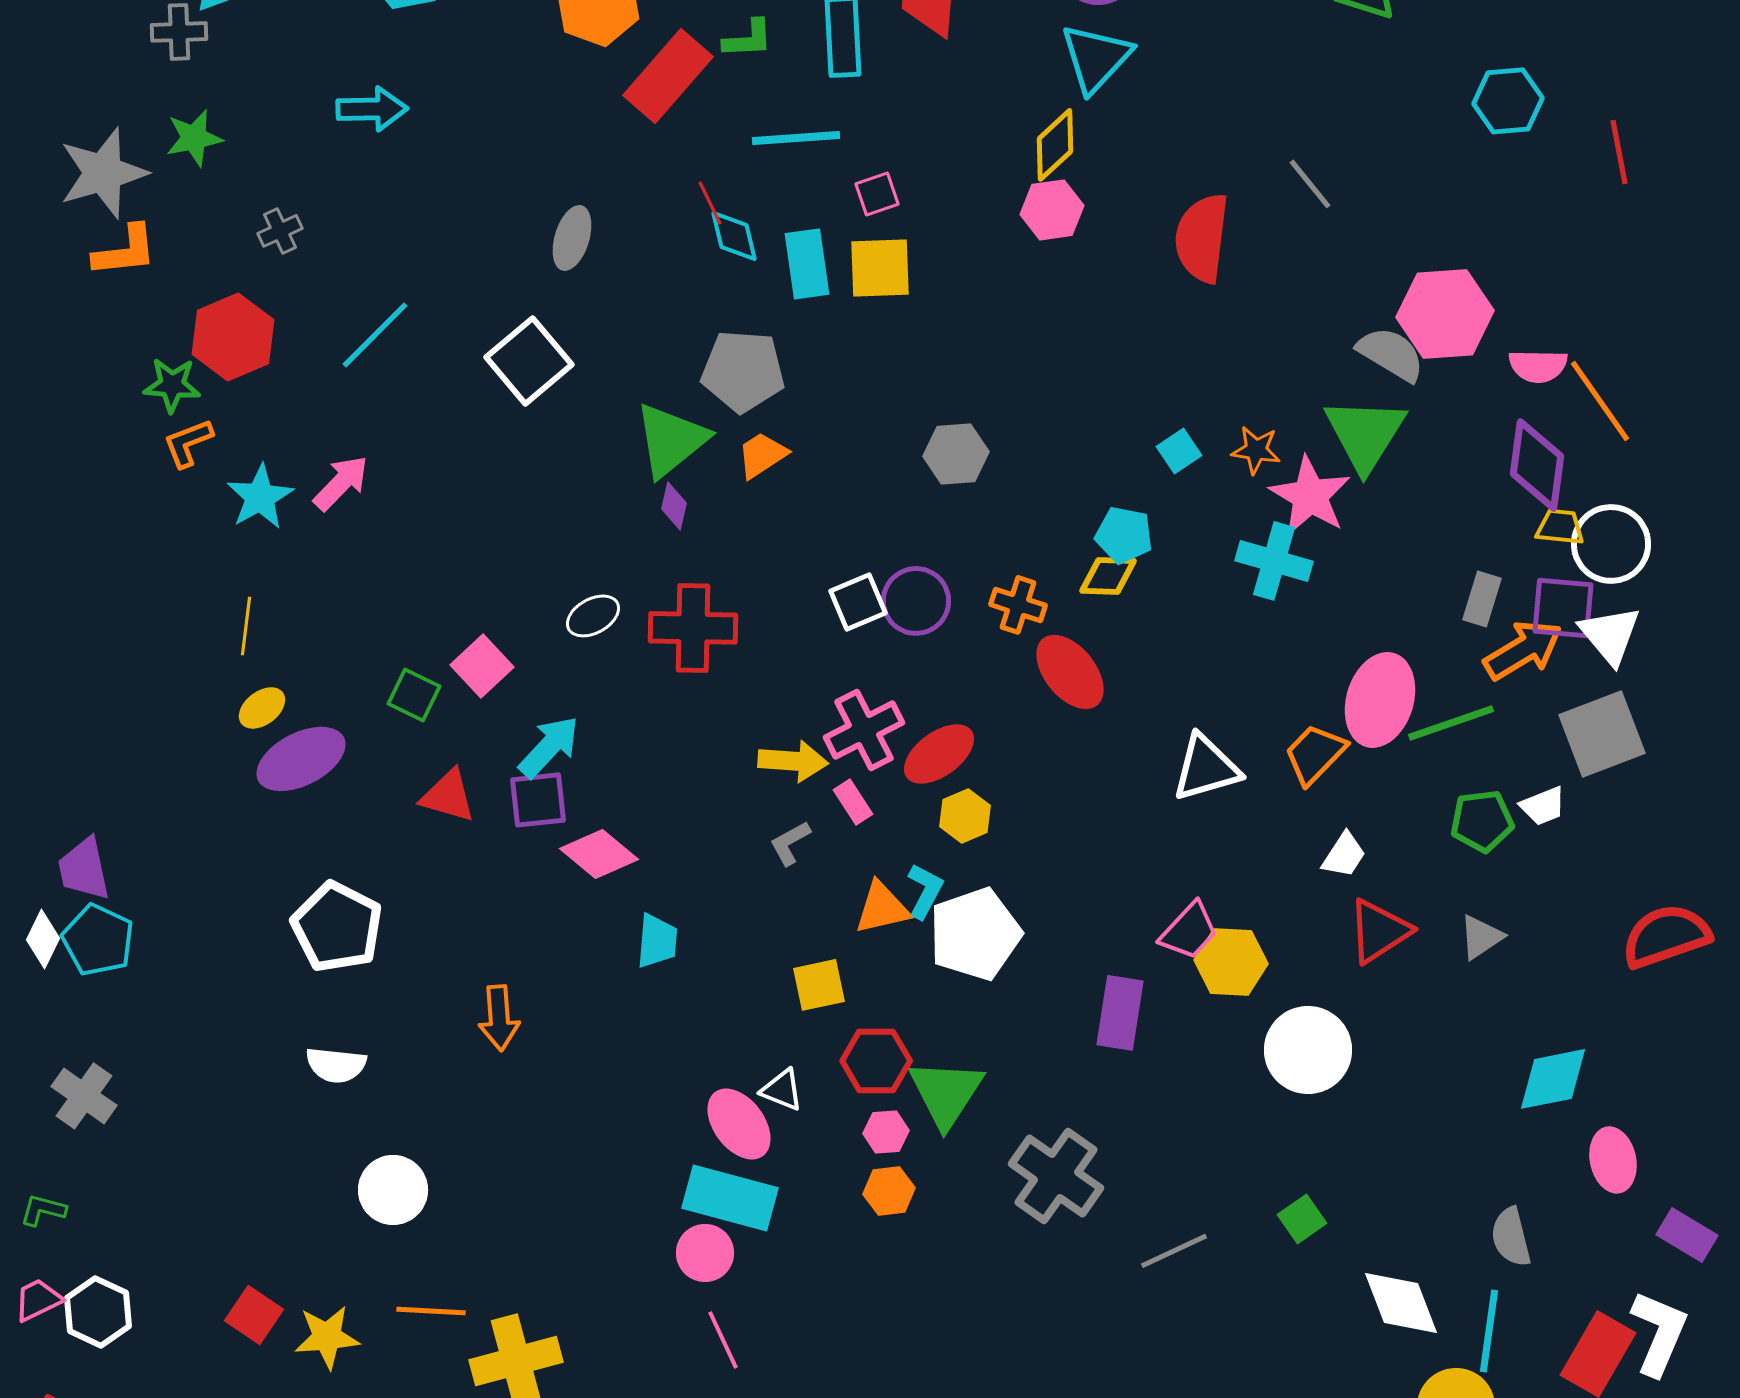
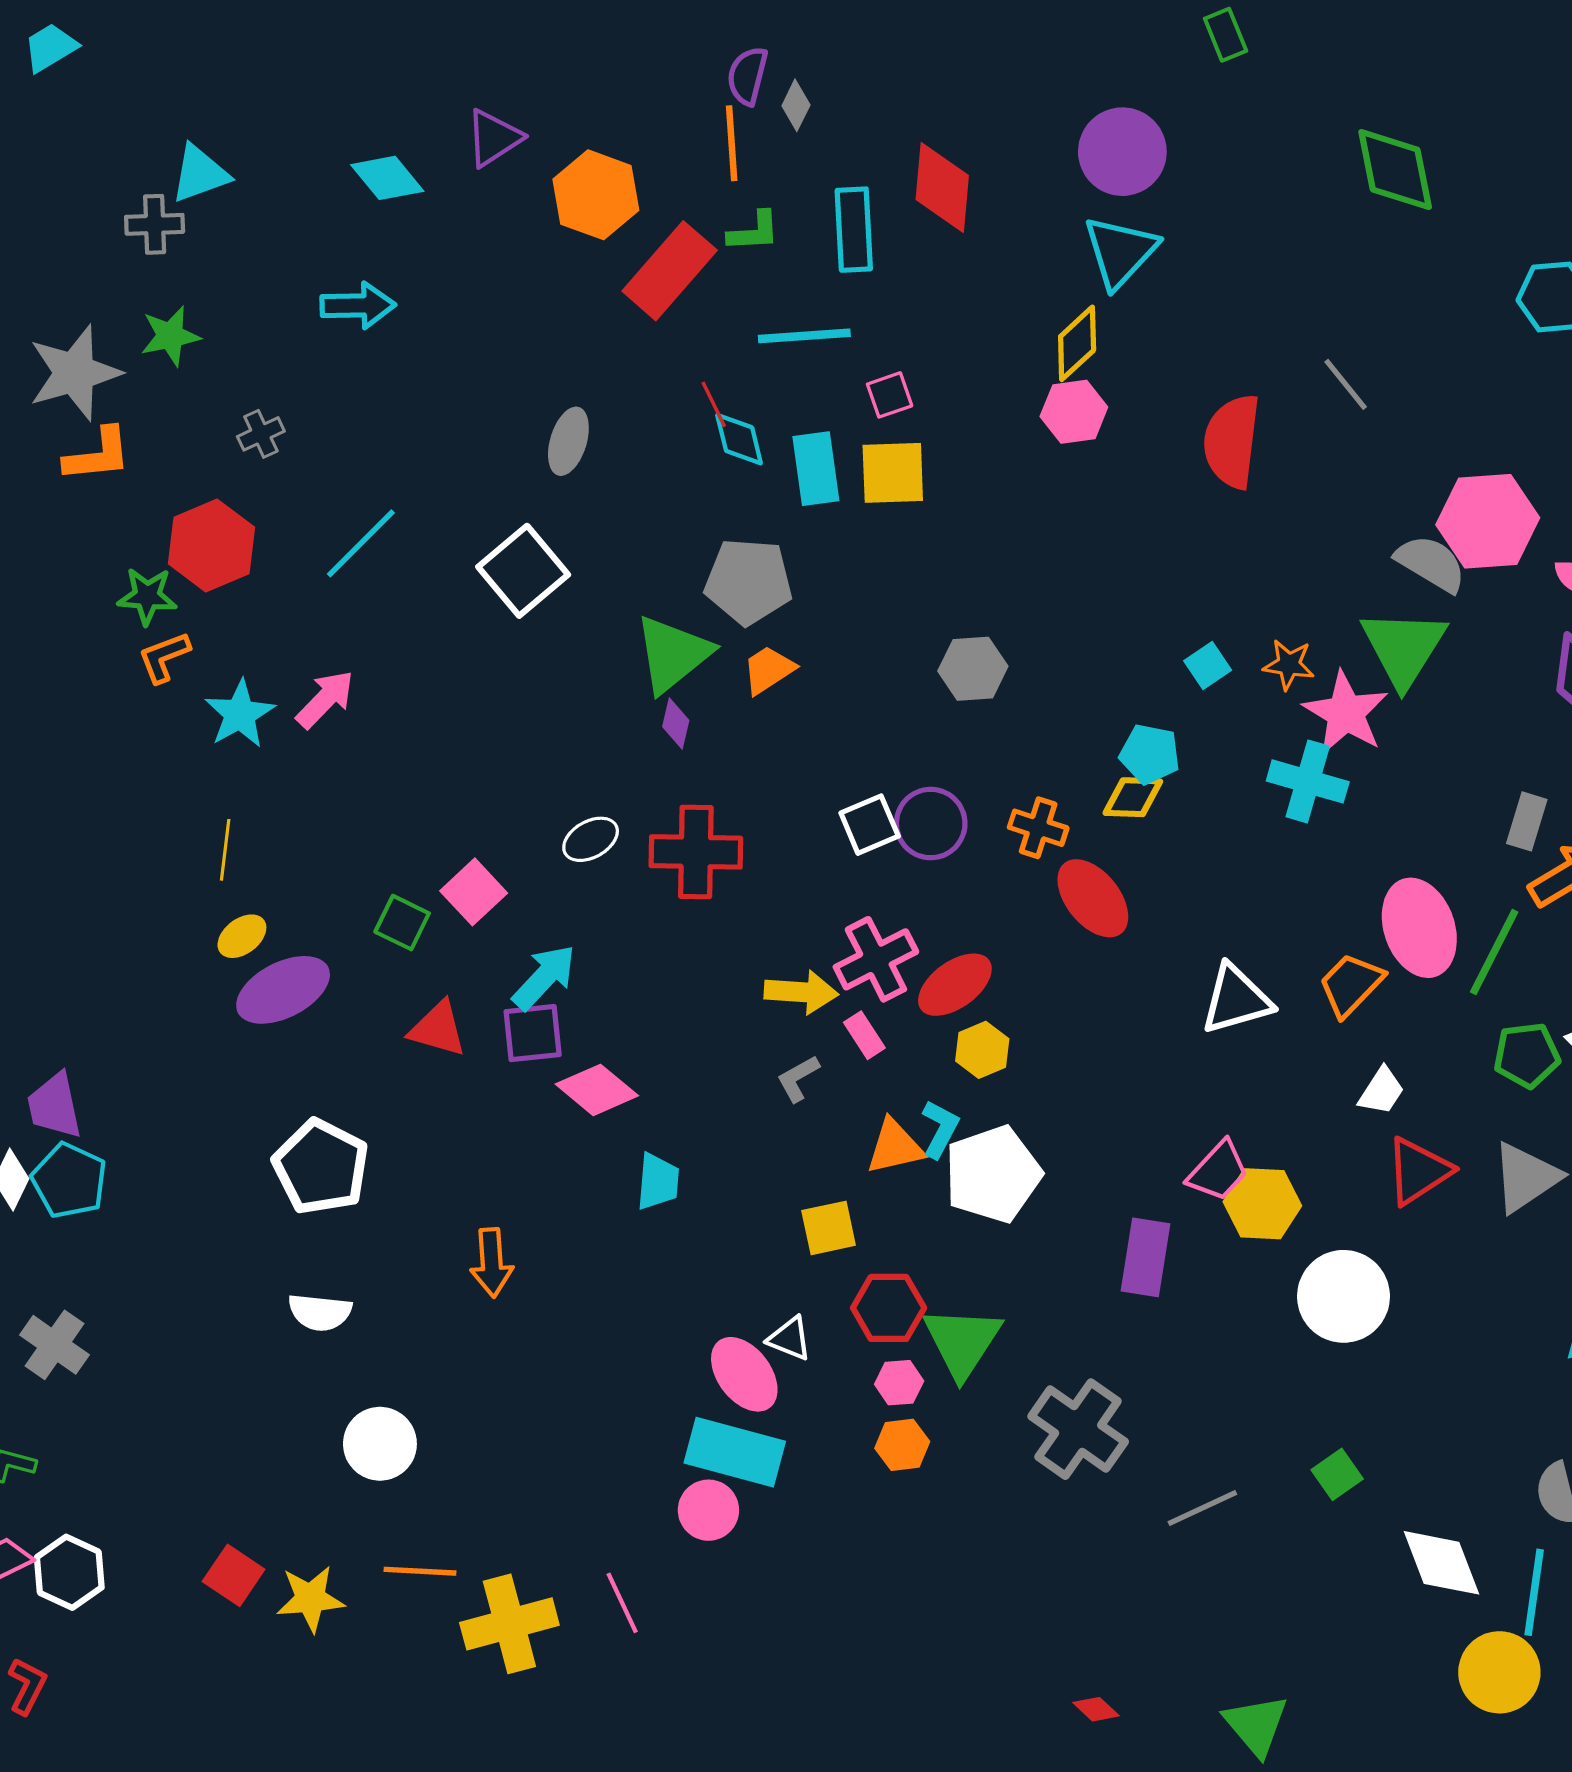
pink ellipse: (1380, 700) -> (1419, 928), turned -36
green line: (1451, 723) -> (1494, 952), turned -44
gray triangle: (1481, 937) -> (1526, 1177), size x1.5
pink line: (723, 1340) -> (622, 1603), moved

